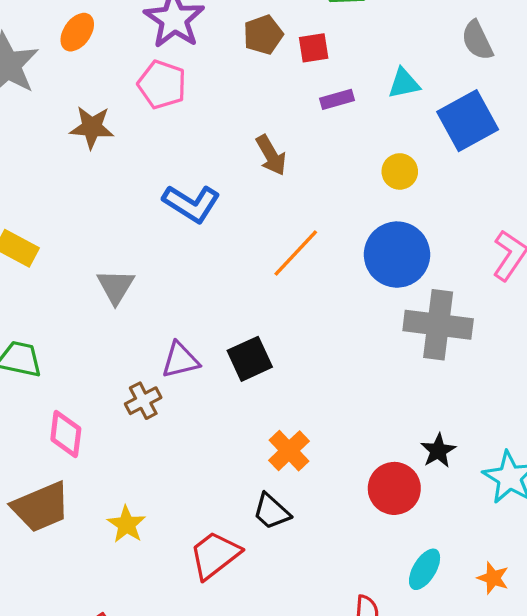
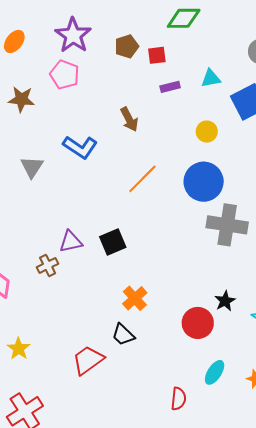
gray triangle: (116, 286) -> (32, 167), moved
yellow star: (127, 524) -> (19, 349), moved

